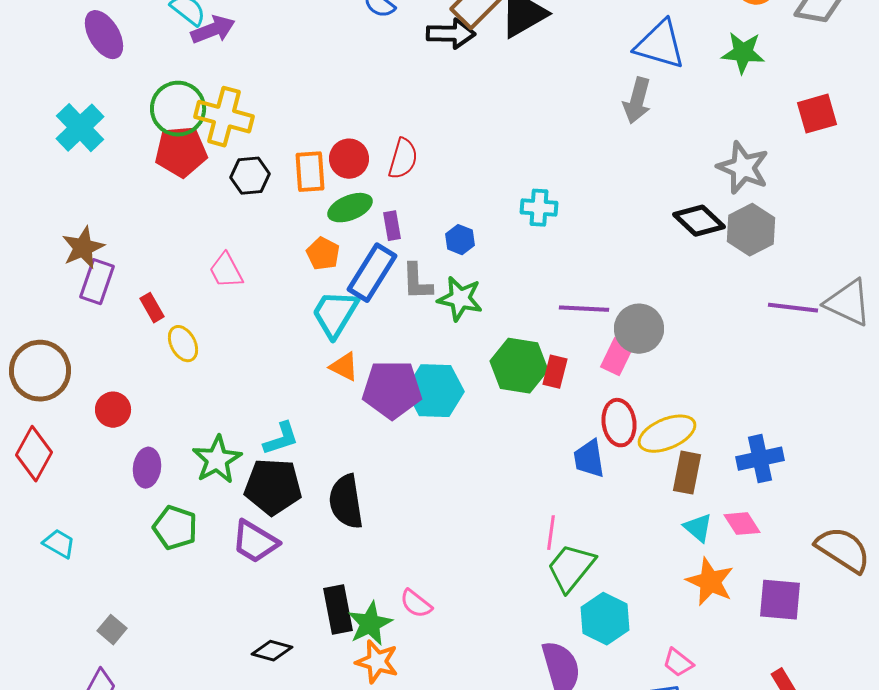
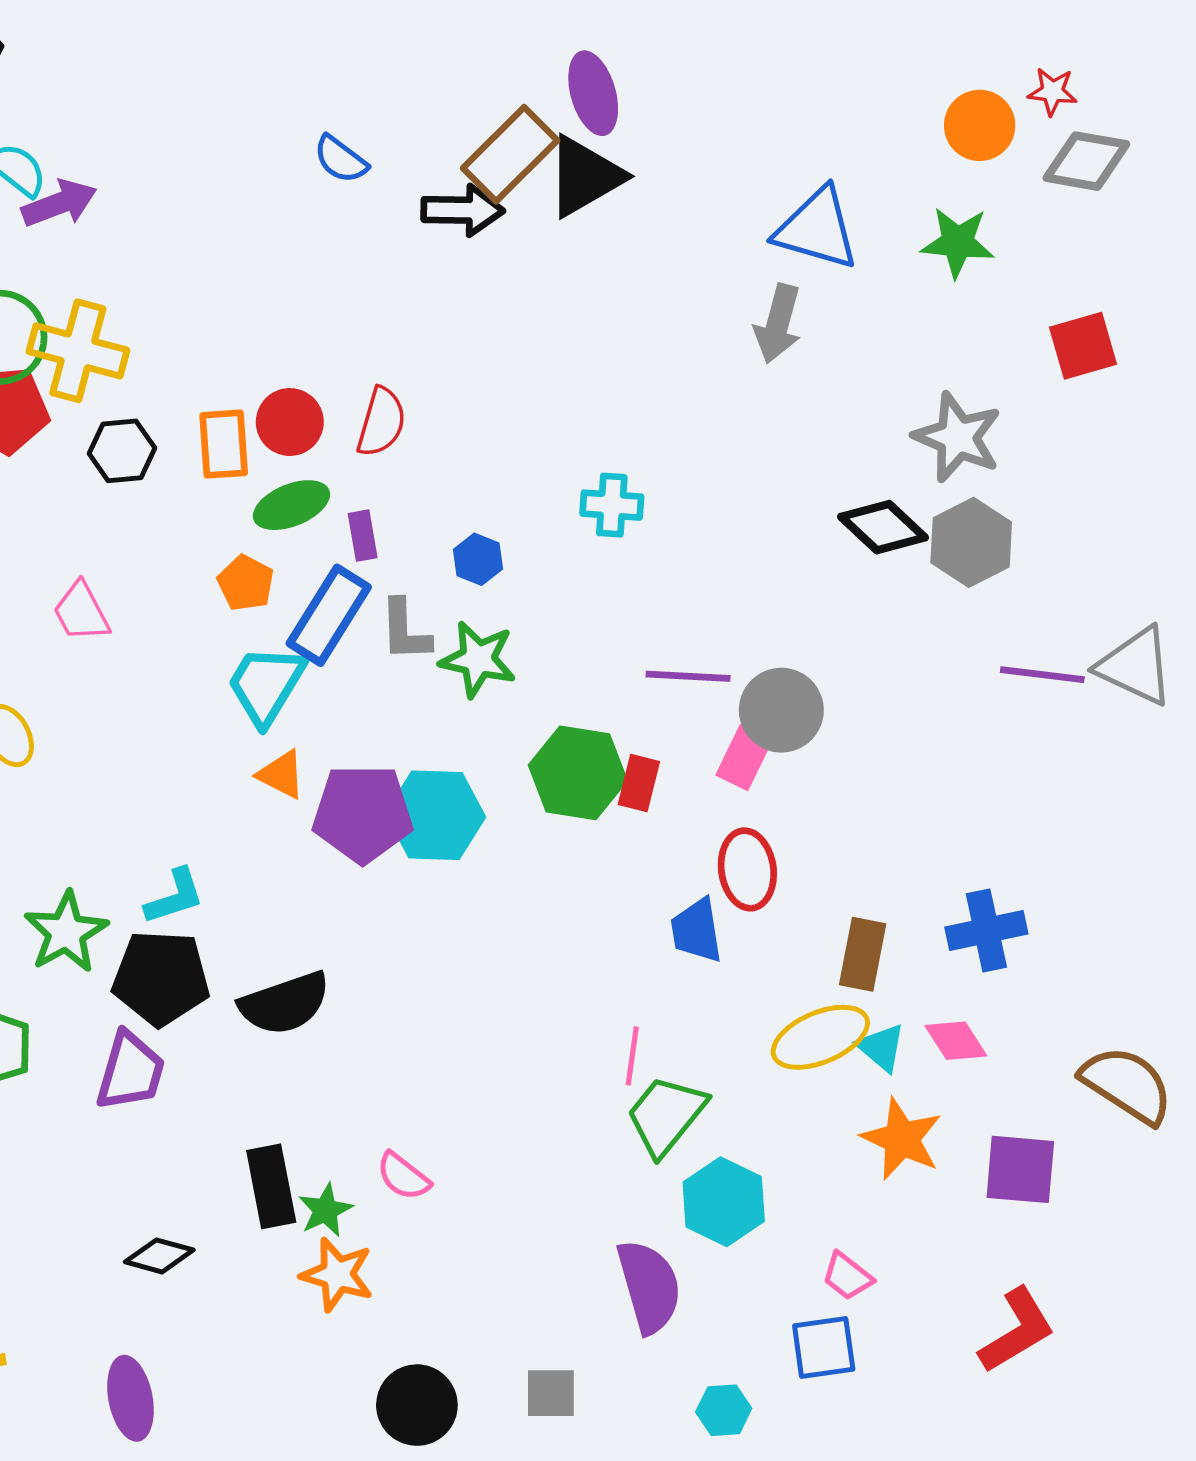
yellow ellipse: (667, 434) -> (820, 1037), moved
black semicircle: (346, 502) -> (285, 1003), turned -100
purple trapezoid: (255, 542) -> (130, 1071), turned -105
green star: (370, 624) -> (325, 1210), size x0.7

